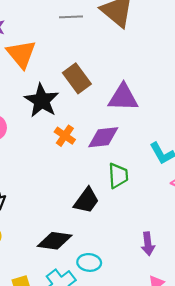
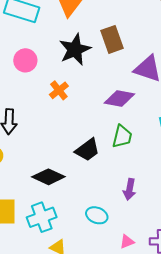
orange cross: (65, 136) -> (59, 90), moved
purple arrow: (148, 244) -> (130, 189), moved
cyan ellipse: (89, 262) -> (97, 215), moved

